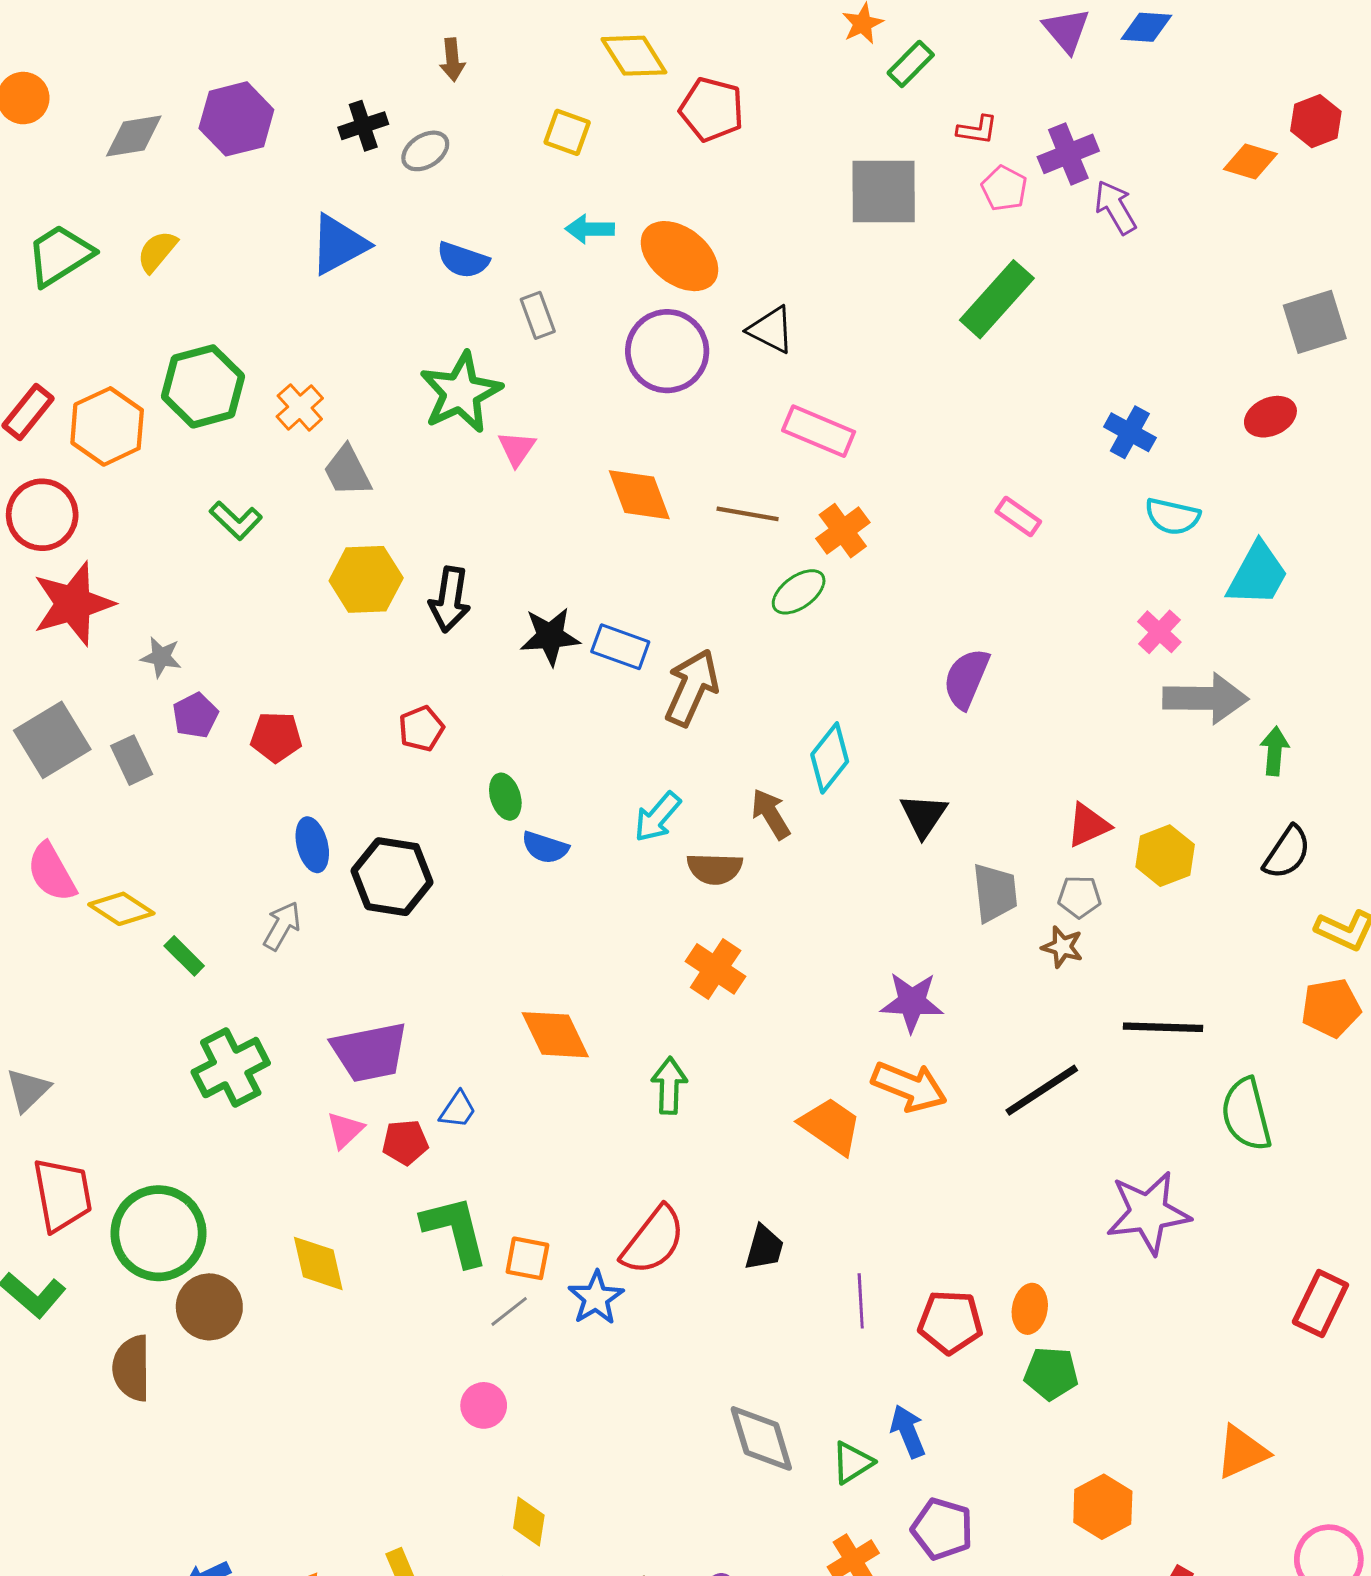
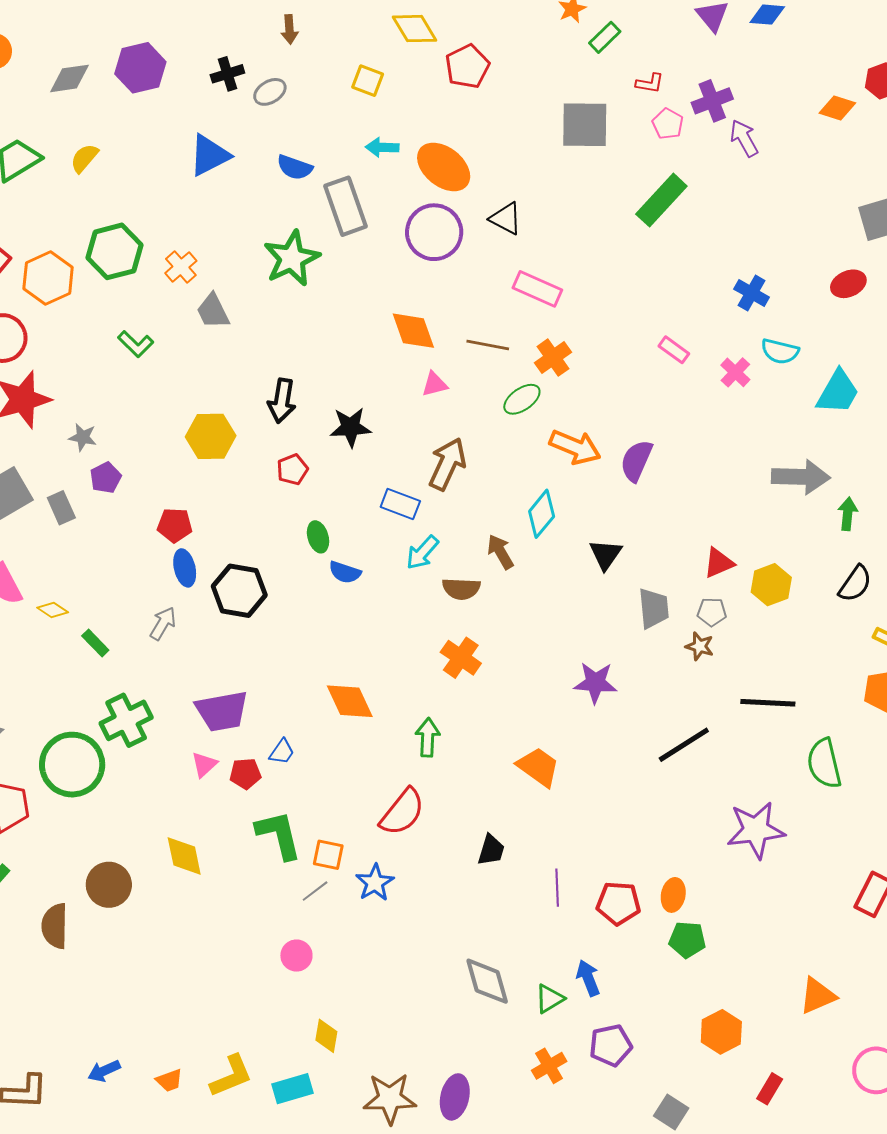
red pentagon: (712, 109) -> (467, 66), turned 30
gray rectangle: (538, 315) -> (346, 206), size x1.8
pink triangle: (517, 449) -> (435, 384), moved, turned 40
yellow hexagon: (366, 579) -> (211, 436), moved
pink cross: (1159, 632) -> (735, 372), moved
blue rectangle: (620, 647) -> (400, 504), moved
red pentagon: (421, 729) -> (292, 469), moved
red pentagon: (276, 737) -> (175, 525), moved
yellow diamond: (121, 909) -> (53, 610), size x0.7
orange arrow: (909, 1087) -> (575, 447), moved
green circle: (158, 1233) -> (72, 765), moved
red semicircle: (653, 1240) -> (402, 812), moved
purple pentagon: (942, 1529) -> (611, 1045), turned -30

